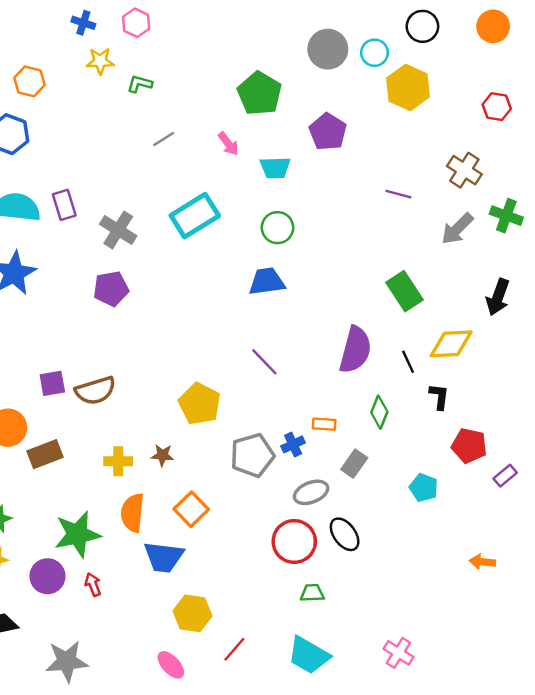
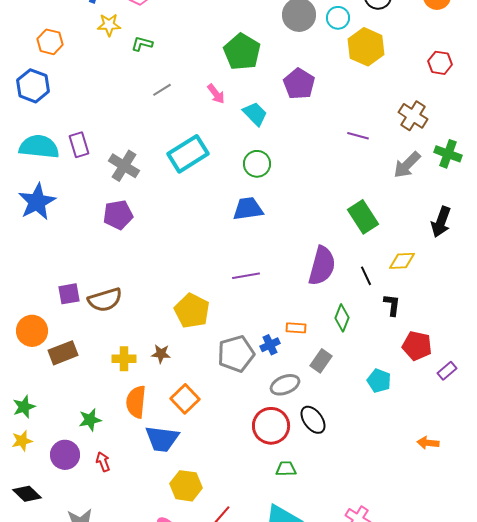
cyan trapezoid: (275, 168) -> (255, 114), turned -132
yellow diamond: (451, 344) -> (402, 261), size x0.7
purple line: (264, 362) -> (246, 276), turned -56
green star: (77, 534) -> (90, 420), size x0.6

